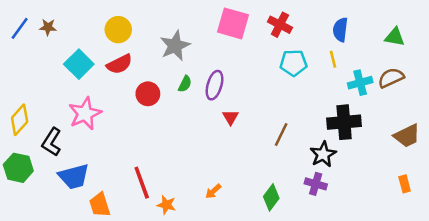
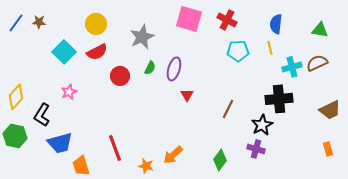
pink star: (85, 114) -> (69, 92), size x0.6
orange arrow: (213, 191) -> (173, 155), size x1.5
orange star: (166, 205) -> (146, 166), moved

